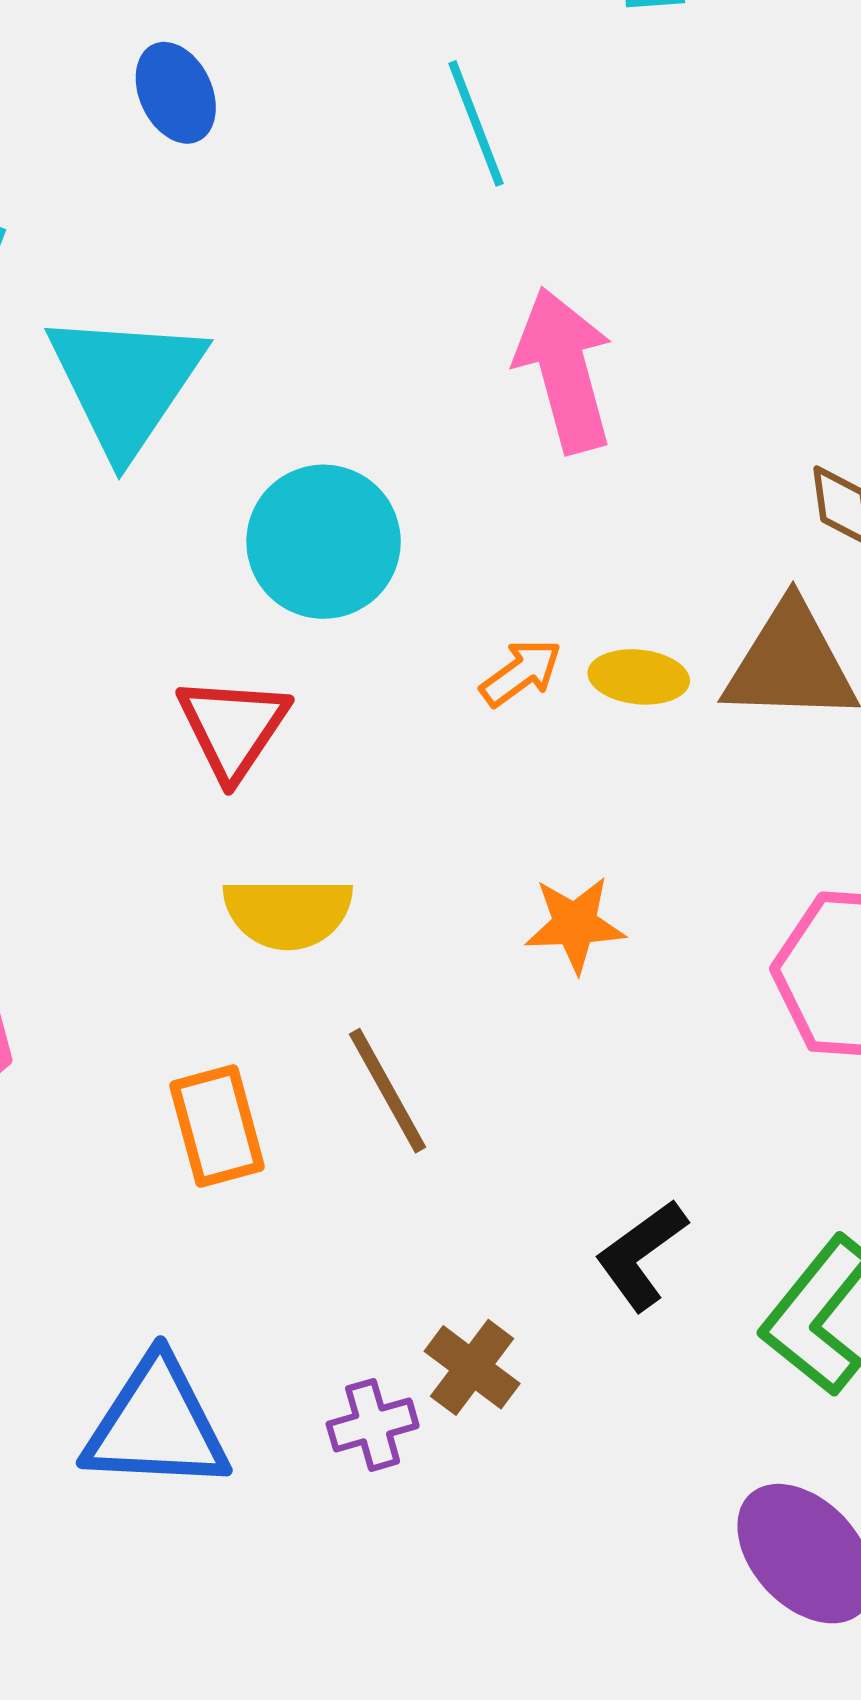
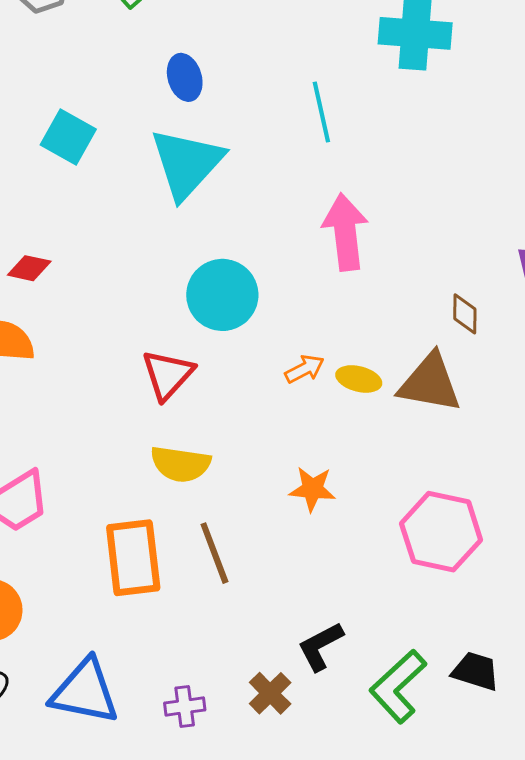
cyan triangle: (126, 383) -> (187, 163), moved
orange rectangle: (217, 1126) -> (133, 558), size x1.4
brown cross: (472, 1367) -> (270, 693), moved

